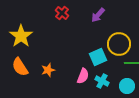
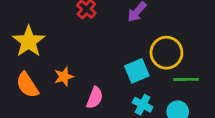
orange star: (48, 70) -> (64, 77), moved
pink semicircle: (83, 76) -> (95, 98), moved

